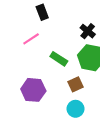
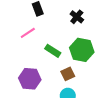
black cross: (88, 31) -> (77, 17), moved

